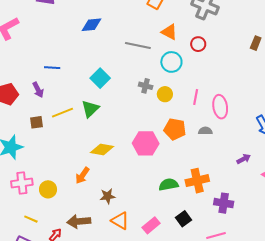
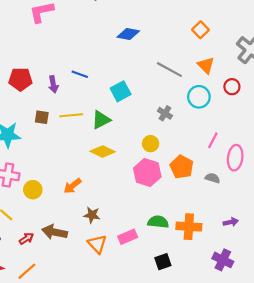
blue line: (52, 68) -> (80, 74), moved
yellow circle: (165, 94) -> (151, 144), moved
yellow diamond: (102, 149) -> (103, 152), moved
purple arrow: (244, 159) -> (231, 222), moved
purple cross: (224, 203) -> (223, 260), moved
pink rectangle: (151, 225) -> (128, 237), moved

